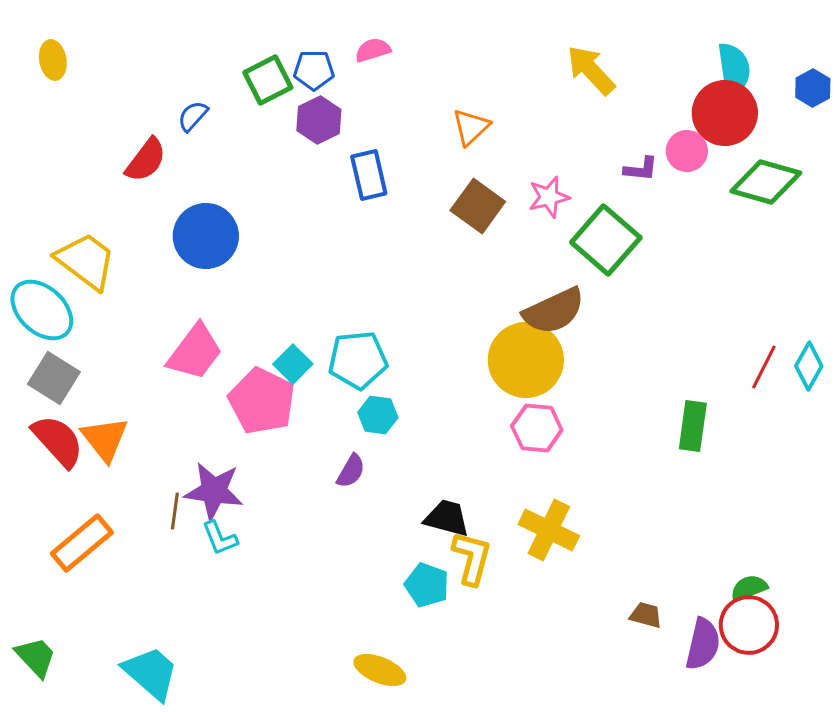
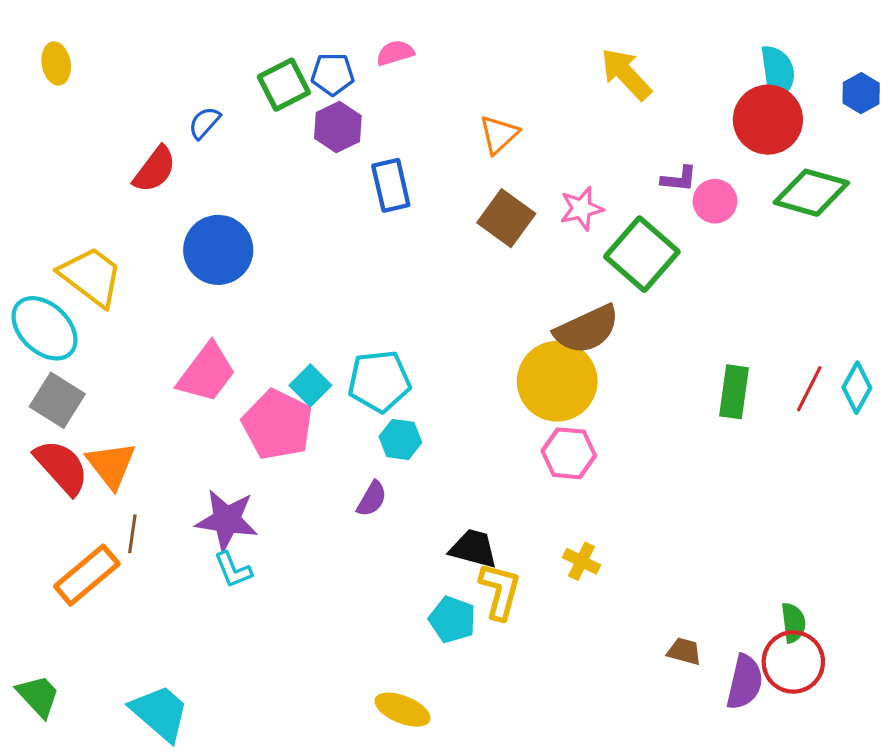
pink circle: (687, 151) -> (715, 201), moved
green rectangle: (693, 426) -> (734, 392), moved
brown line: (175, 511) -> (132, 534), moved
yellow cross: (549, 530) -> (581, 561), size x0.6
green semicircle: (749, 588) -> (793, 623), turned 105

